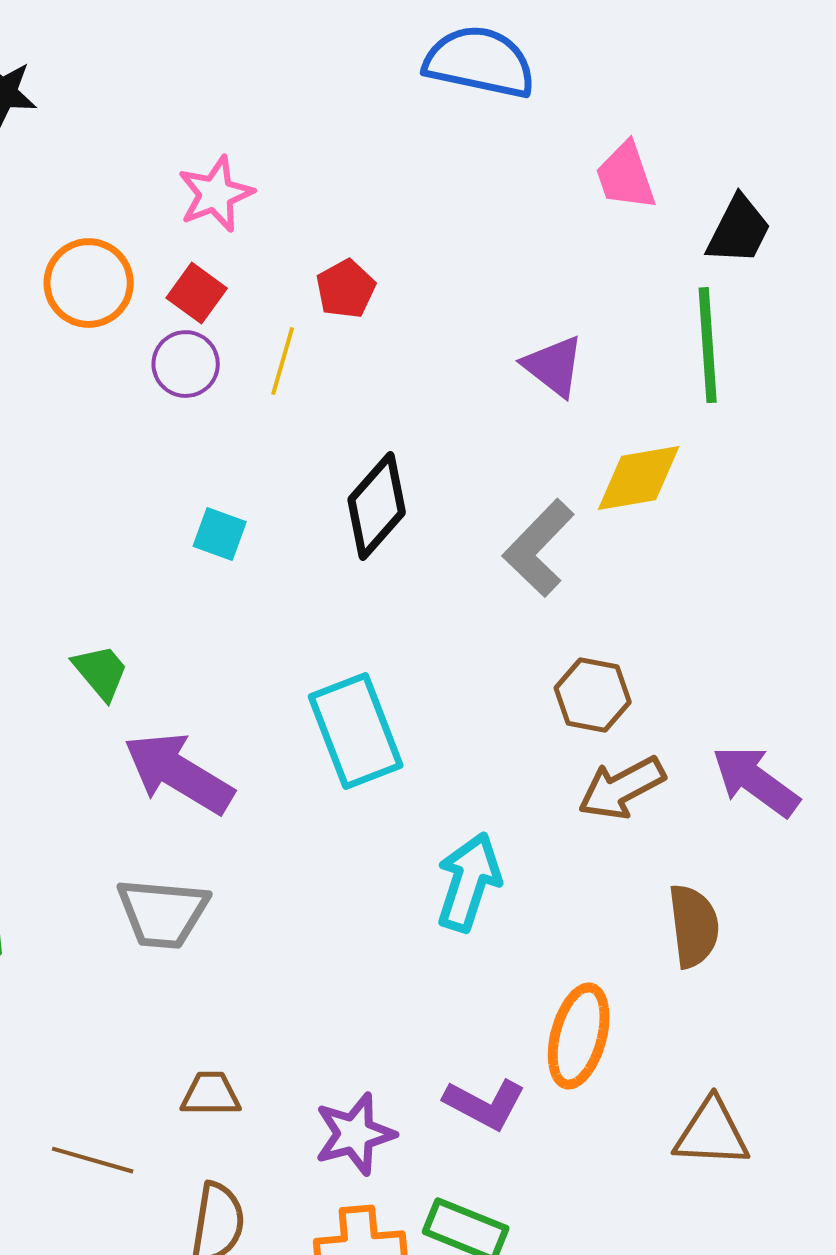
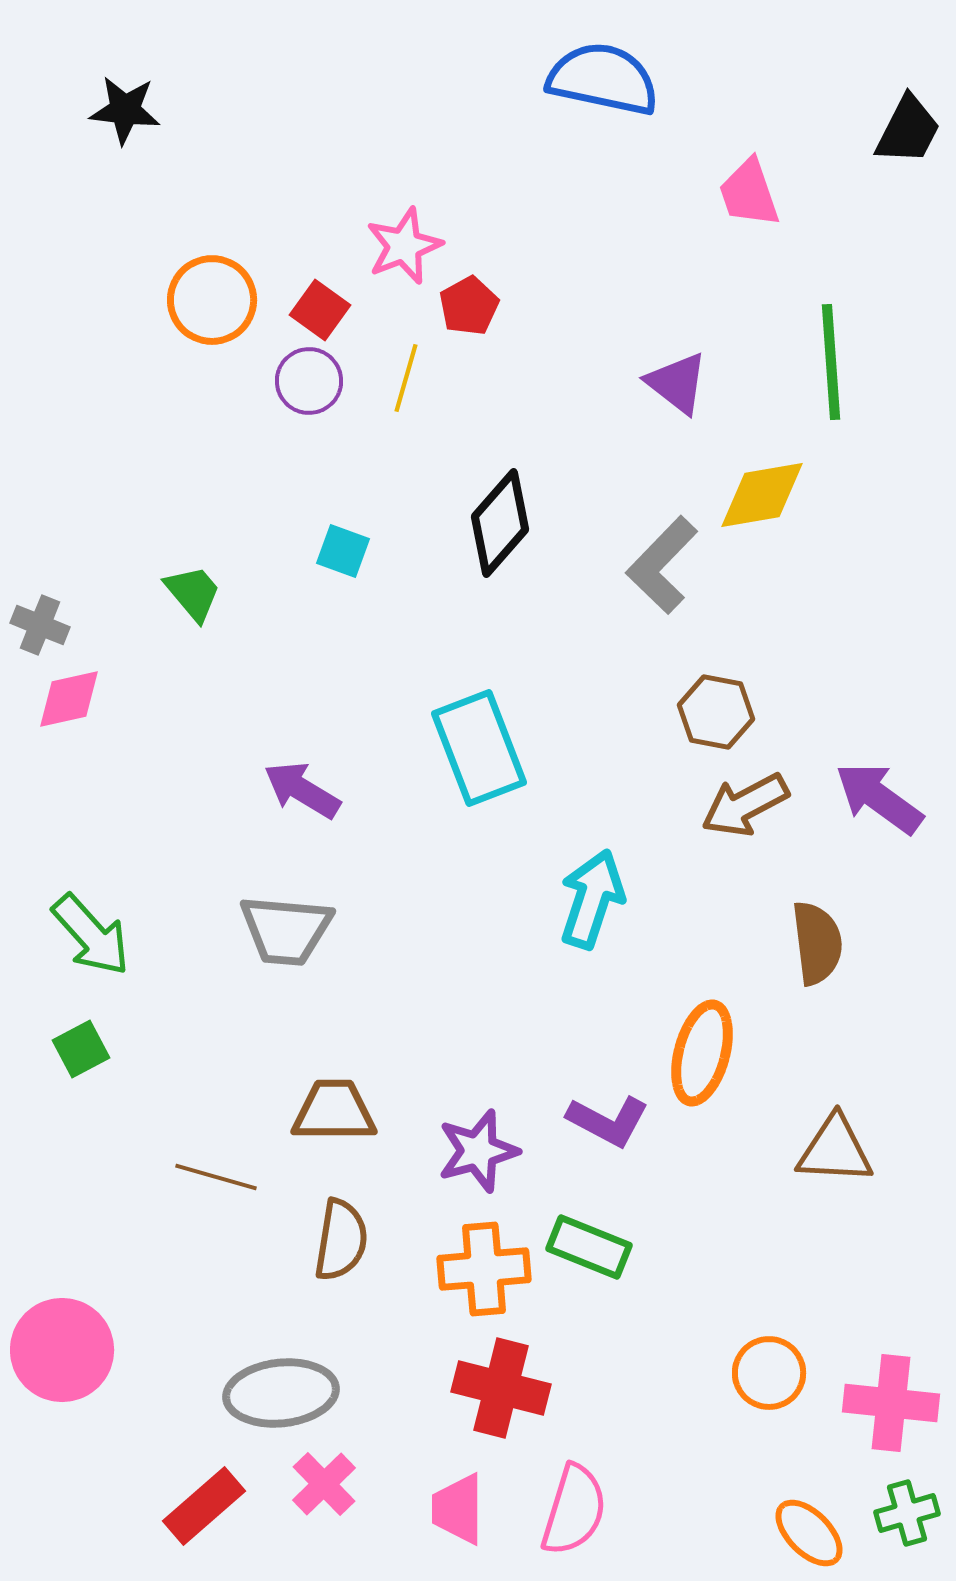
pink star: (216, 194) -> (404, 246), moved
black trapezoid: (739, 230) -> (908, 130), moved
green trapezoid: (101, 672) -> (193, 593), moved
purple arrow: (179, 773) -> (302, 790), size x0.7
brown trapezoid: (211, 1094) -> (334, 1111), size x1.4

